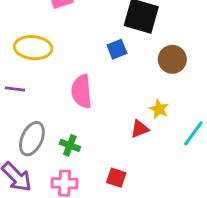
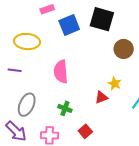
blue square: (117, 49) -> (69, 25), moved, size x1.5
green cross: (70, 145) -> (65, 108), moved
red square: (116, 178) -> (85, 131), turned 32

